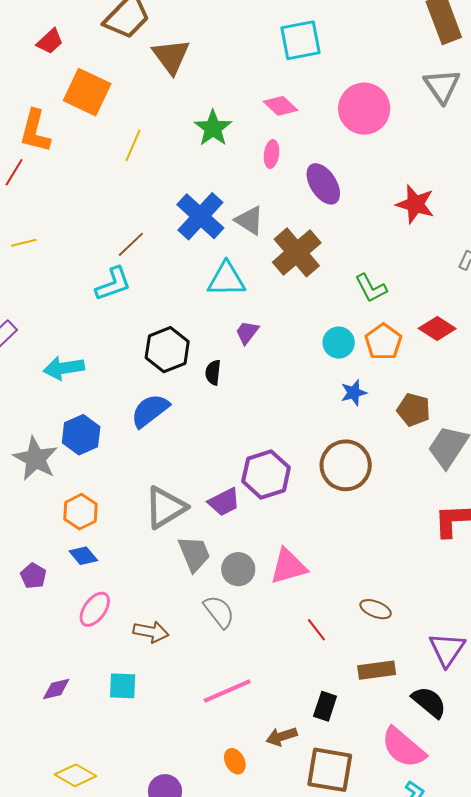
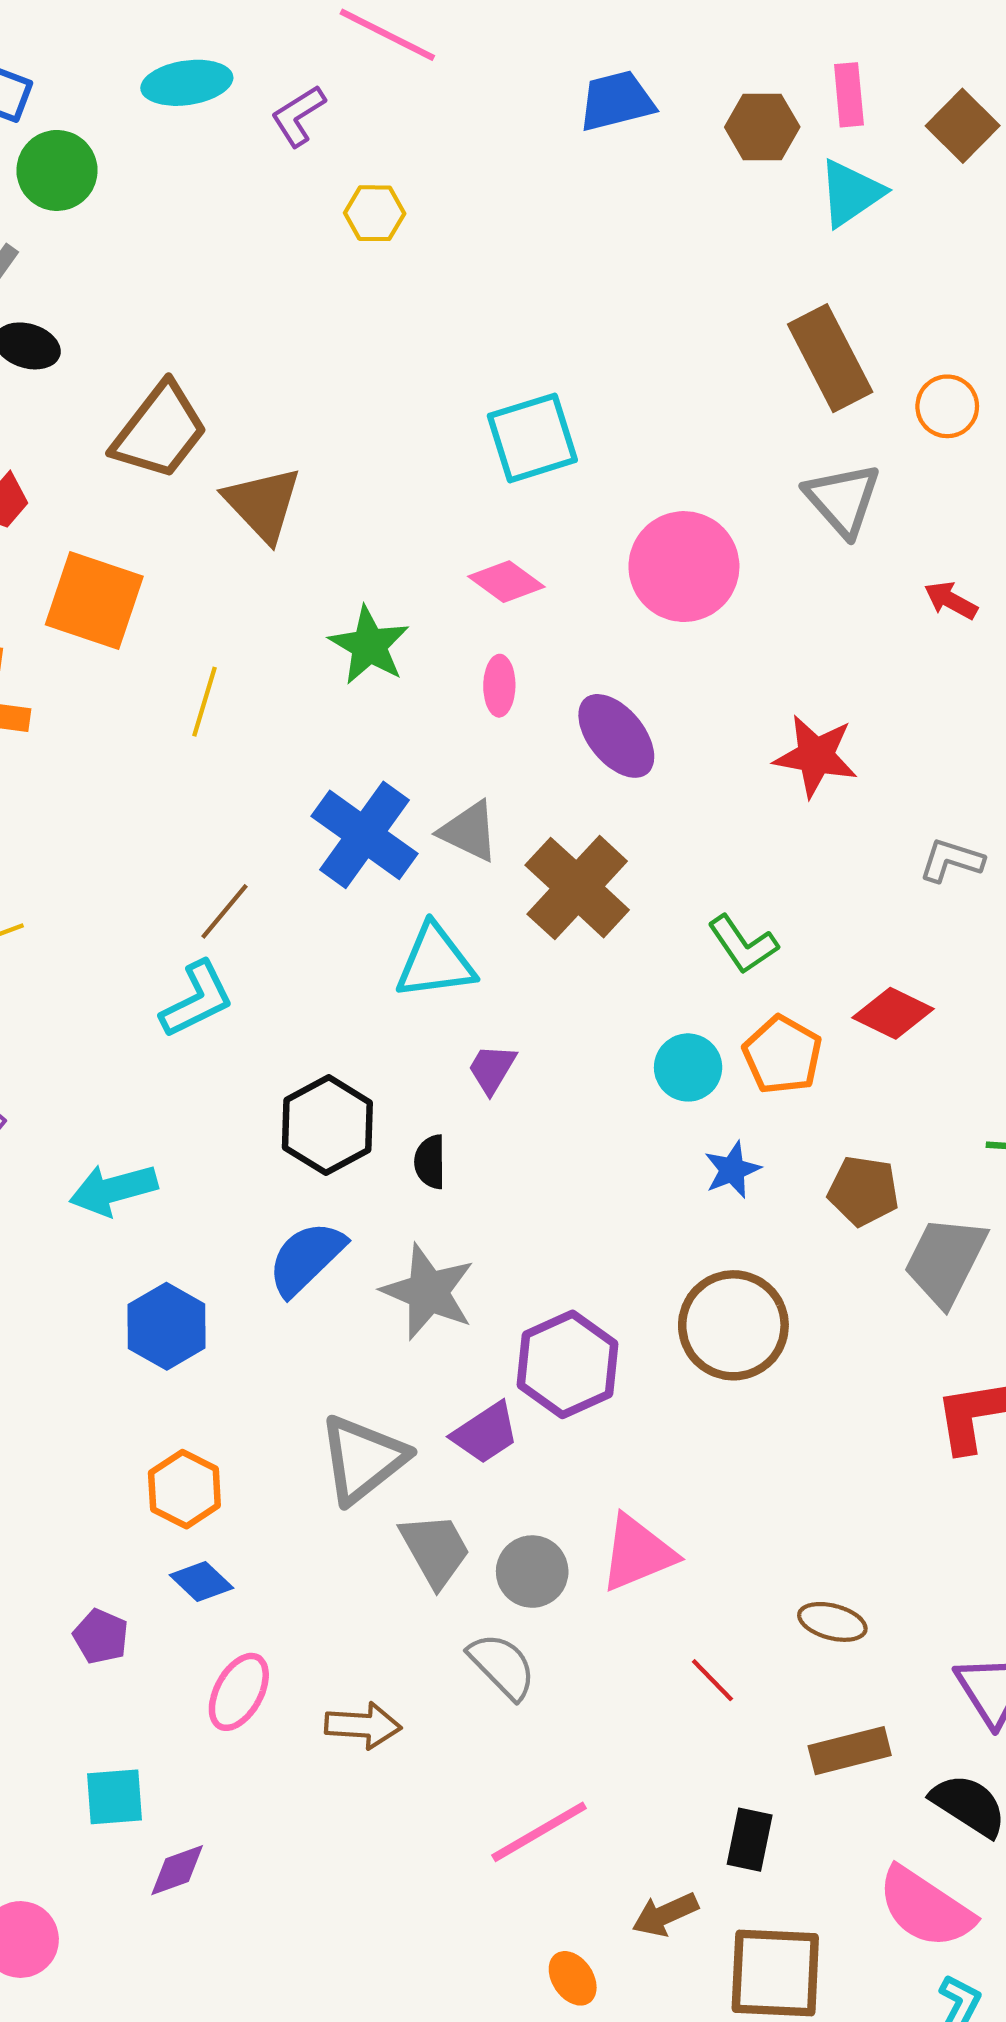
gray star: (36, 459) -> (428, 1292), moved
cyan square: (123, 686) -> (115, 1797), moved

